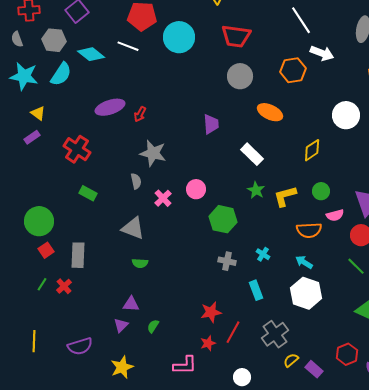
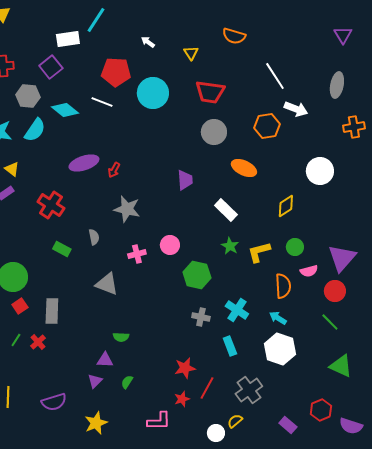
gray semicircle: (136, 181) -> (94, 237), moved
pink cross: (163, 198) -> (137, 254), turned 30
orange semicircle: (309, 230) -> (283, 286), turned -90
cyan cross: (263, 254) -> (237, 310), size x1.6
green semicircle: (140, 263) -> (121, 337), moved
yellow semicircle: (291, 360) -> (235, 421), moved

